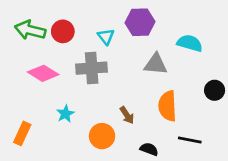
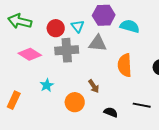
red circle: (63, 31) -> (56, 28), moved
cyan semicircle: (190, 43) -> (130, 26), moved
gray triangle: (156, 64) -> (98, 43), moved
orange semicircle: (167, 106) -> (125, 65), moved

